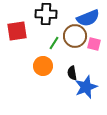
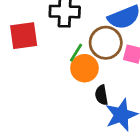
orange circle: (43, 66) -> (84, 68), moved

